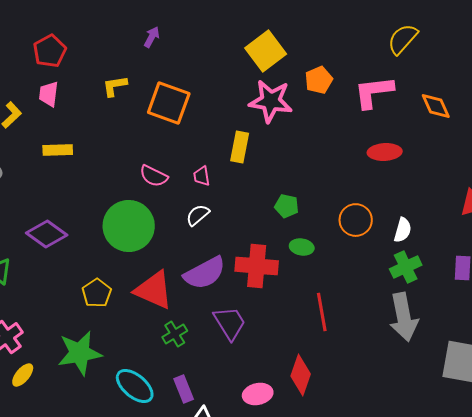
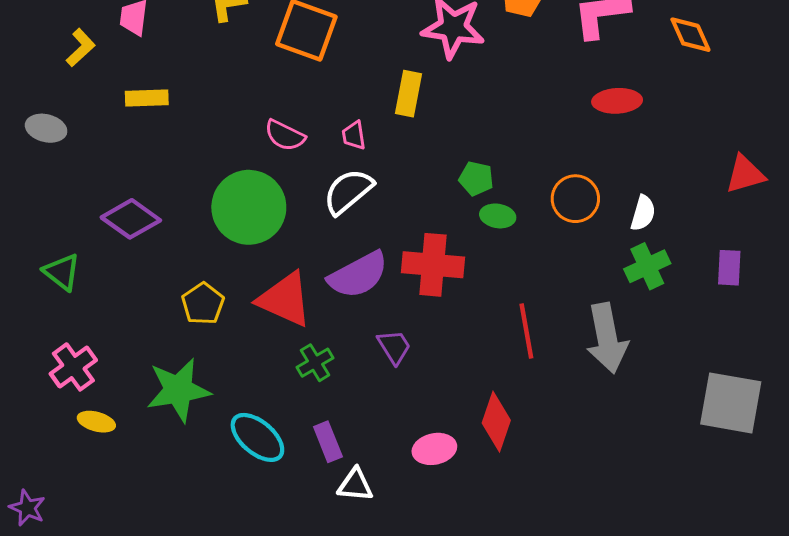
white semicircle: (198, 215) -> (348, 191), size x1.5
green ellipse: (302, 247) -> (498, 216), moved
gray arrow: (404, 317) -> (607, 338), moved
purple trapezoid: (230, 323) -> (394, 347), size x0.7
yellow ellipse: (23, 375) -> (96, 422), turned 65

